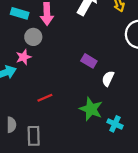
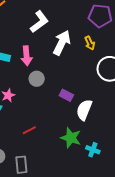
gray circle: (33, 37) -> (37, 79), moved
white semicircle: (108, 79) -> (84, 110), size x1.5

